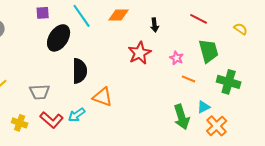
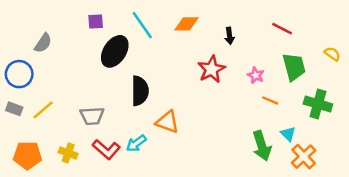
yellow semicircle: (241, 29) -> (332, 54), moved
cyan triangle: (204, 107) -> (288, 134), turned -48

